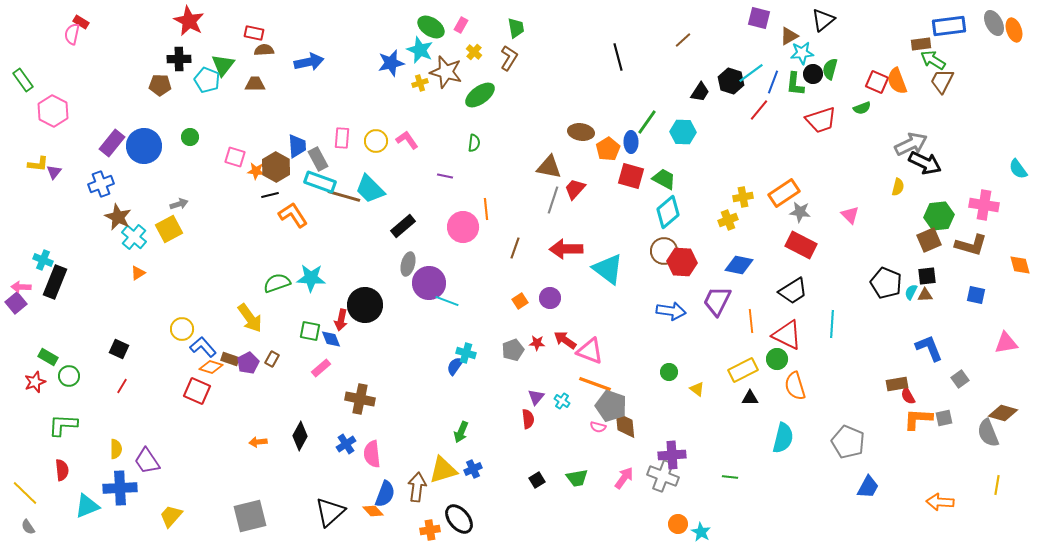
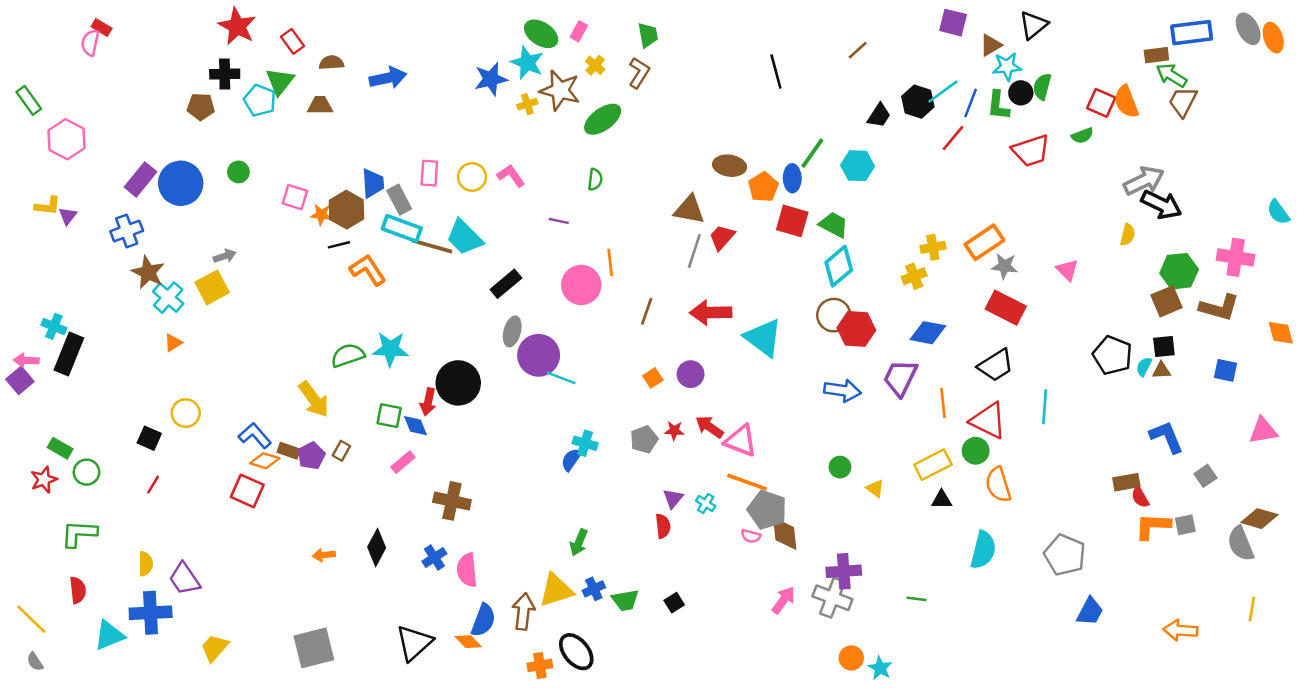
red rectangle: (254, 33) -> (292, 41), moved, turned 42
yellow circle: (182, 329) -> (186, 413), moved
green trapezoid: (577, 478) -> (625, 600), moved

